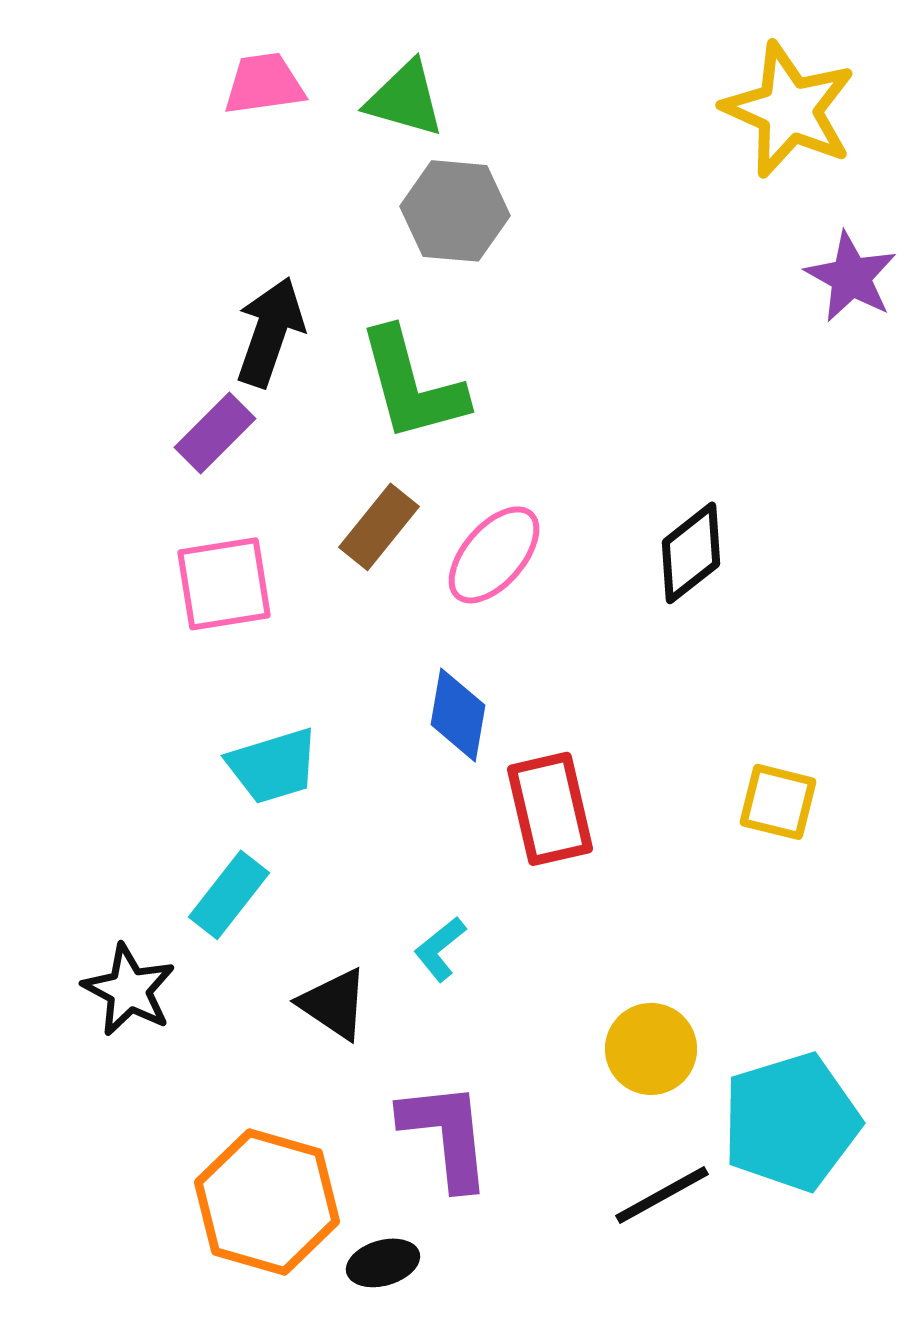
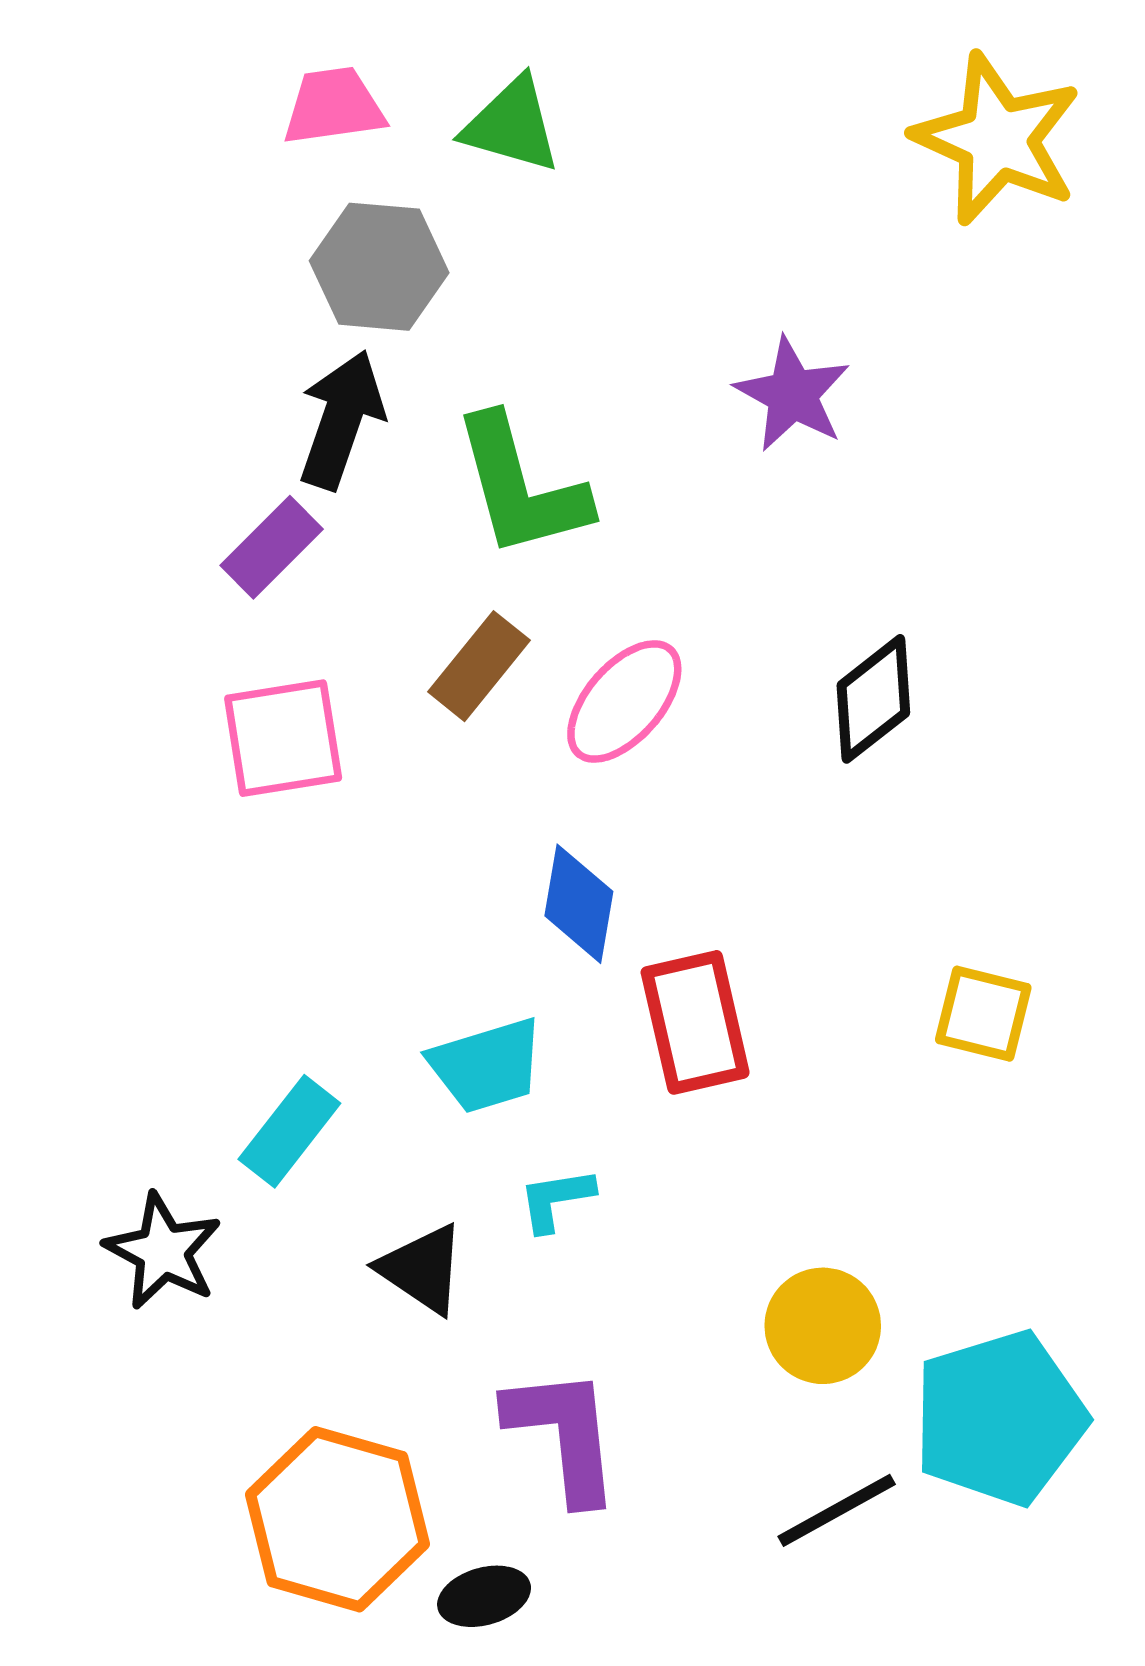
gray hexagon: (455, 211) -> (379, 267), moved
purple star: (851, 277) -> (792, 394), moved
cyan trapezoid: (273, 766) -> (487, 1065), moved
cyan L-shape: (440, 949) -> (556, 1199), turned 30

